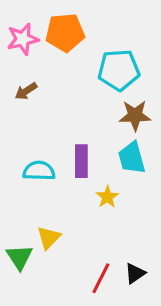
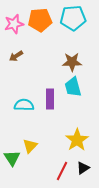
cyan pentagon: (119, 70) -> (73, 18), moved
brown star: (135, 116) -> (72, 62), moved
cyan trapezoid: (132, 158) -> (73, 87), moved
yellow star: (107, 197) -> (77, 140), moved, size x1.6

